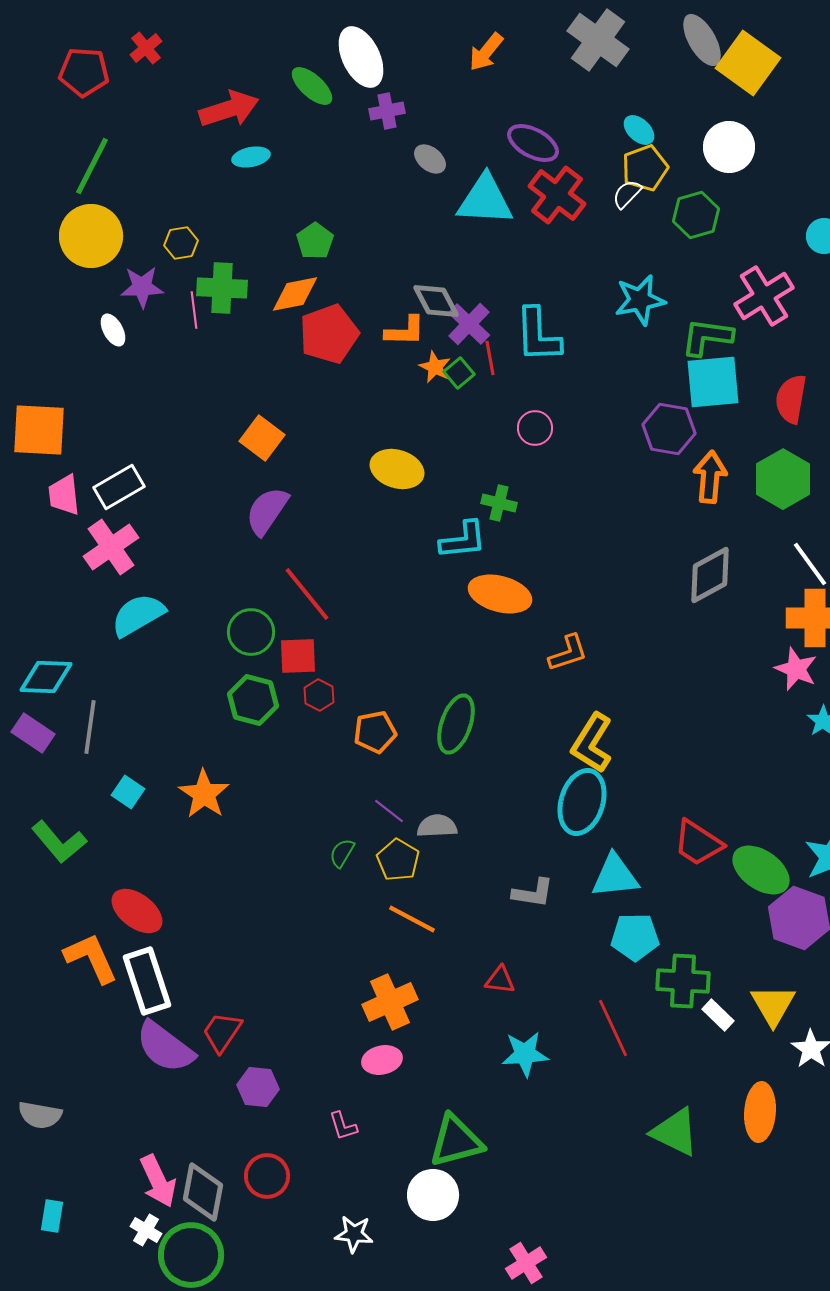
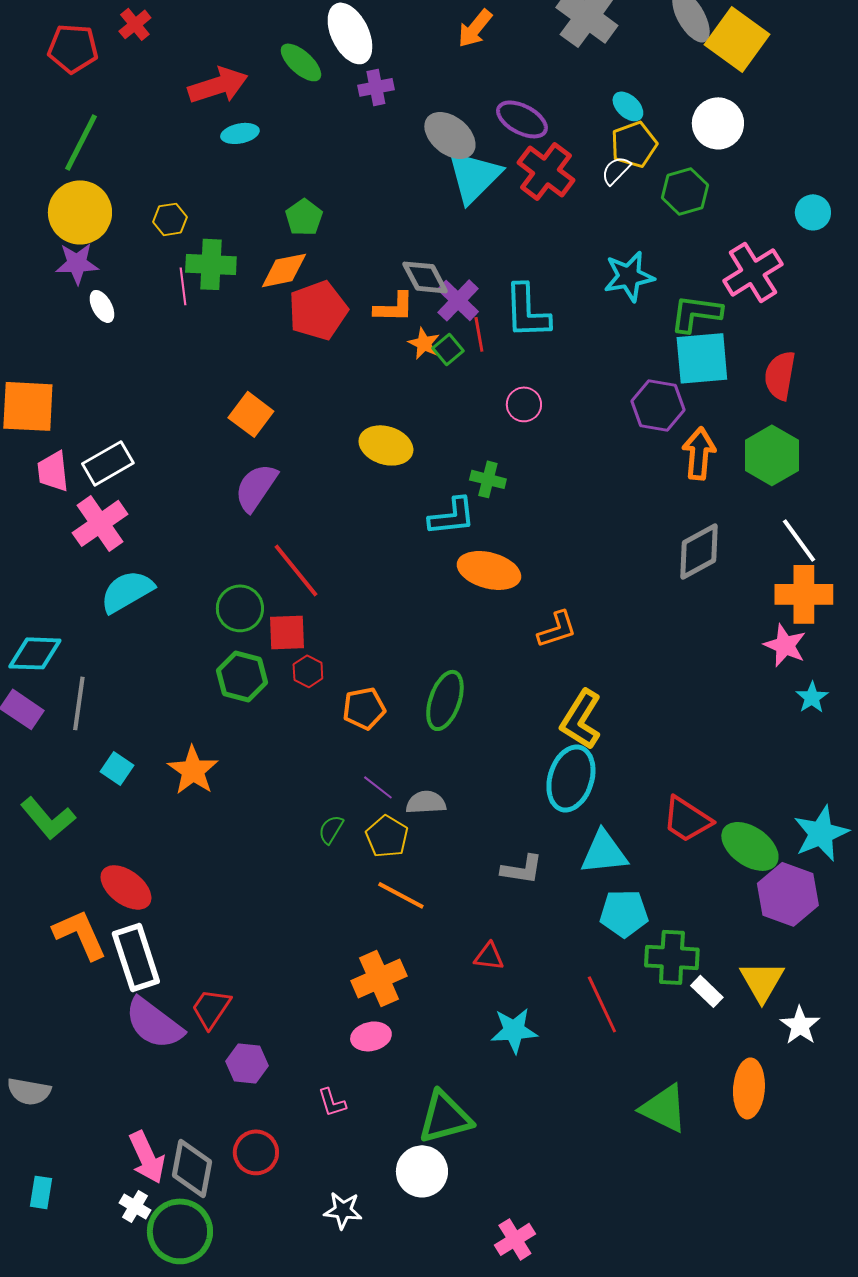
gray ellipse: (430, 159) -> (450, 135), moved, size x1.6
cyan triangle: (485, 200) -> (474, 176), turned -48
purple star: (142, 287) -> (77, 263), moved

